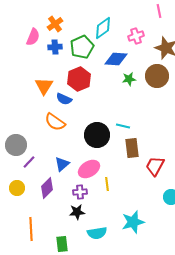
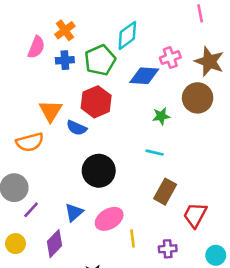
pink cross: (136, 36) -> (170, 58), moved
green star: (129, 79) -> (161, 116), moved
orange semicircle: (55, 122) -> (30, 142), moved, turned -50
cyan line: (123, 126) -> (155, 153), moved
black circle: (97, 135) -> (99, 171), moved
brown rectangle: (132, 148) -> (165, 192), turned 36
purple cross: (80, 192) -> (168, 249), moved

